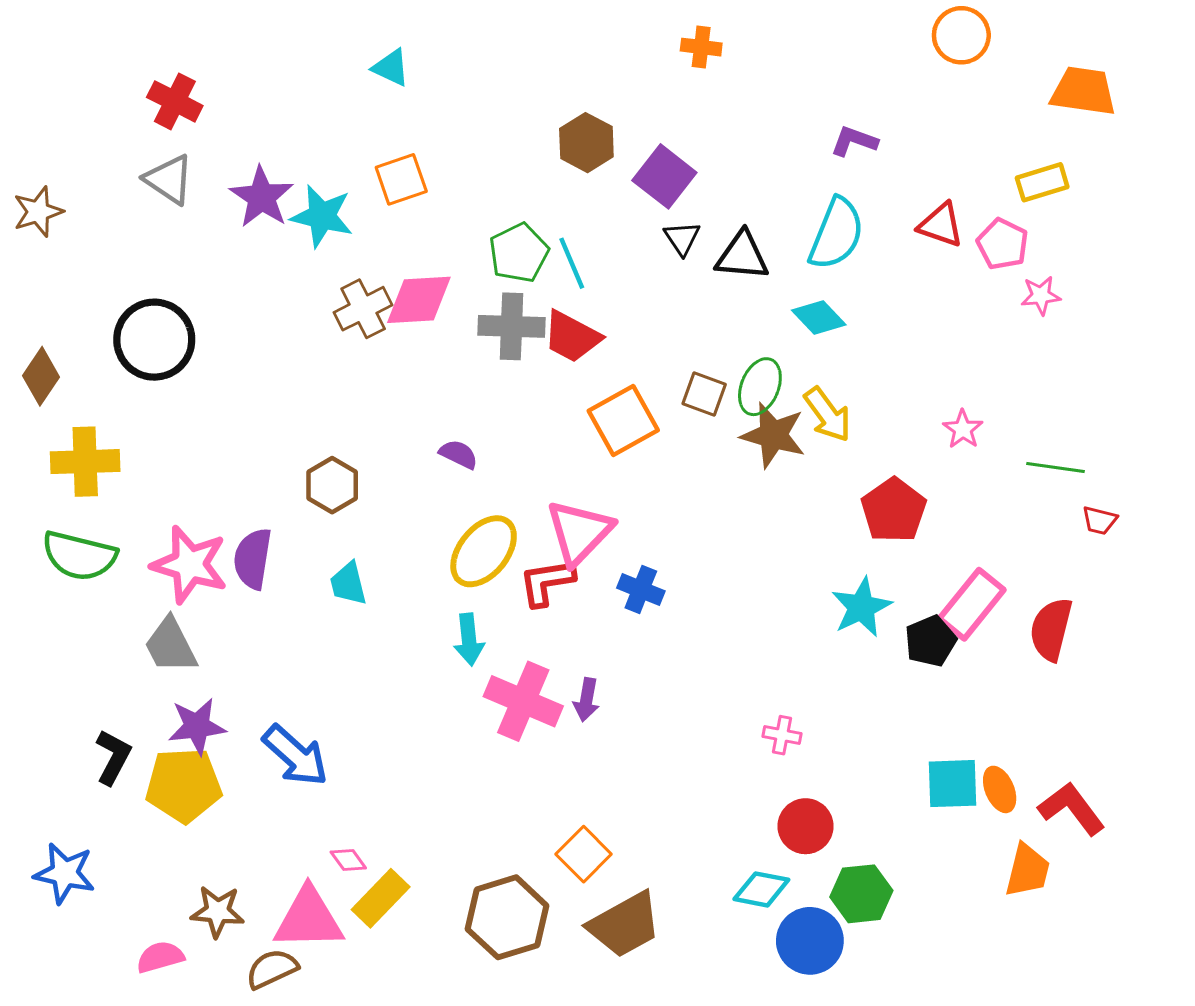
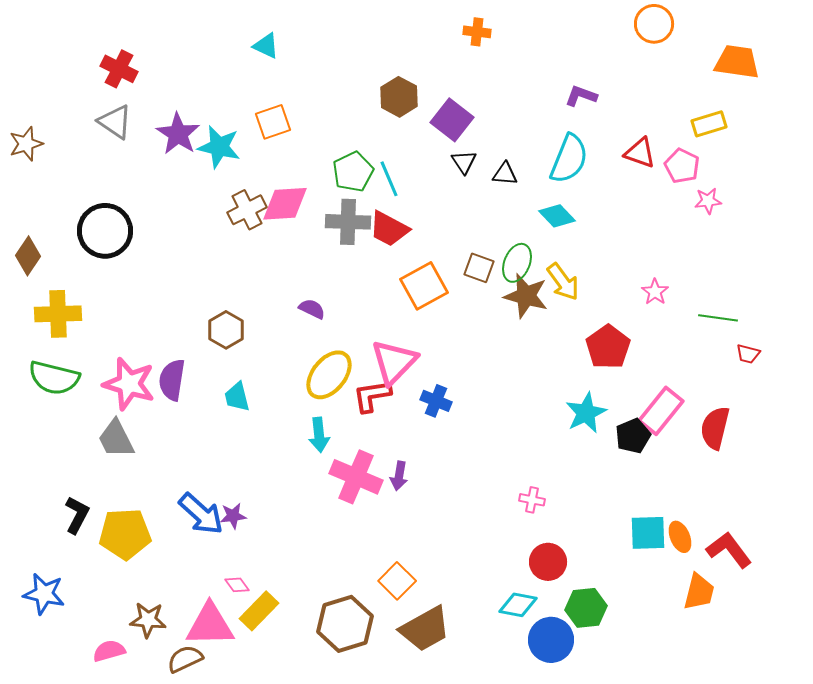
black triangle: (742, 256) -> (505, 174), size x0.7
purple star: (197, 726) -> (233, 516), moved, size x0.7

